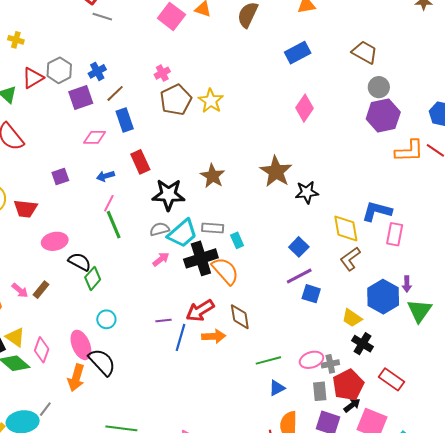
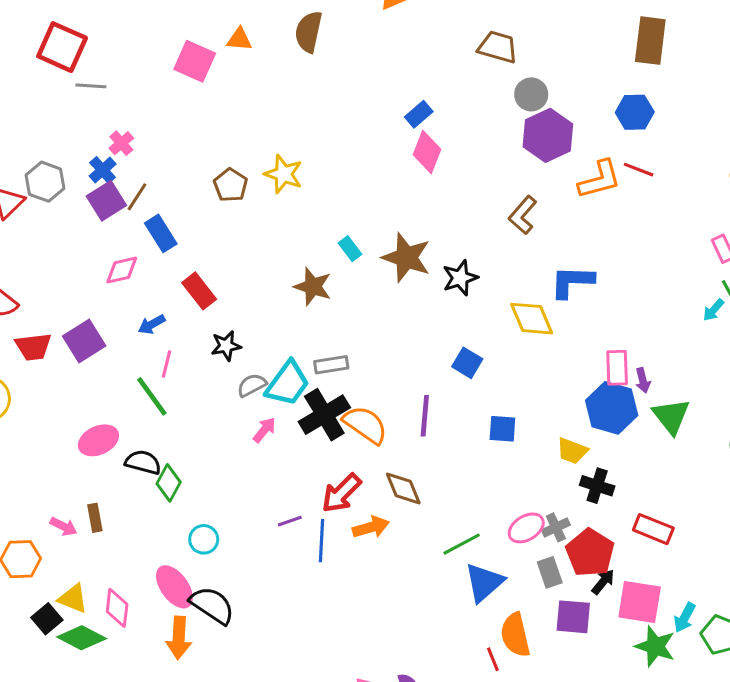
blue rectangle: (298, 53) -> (419, 114), moved, size x0.7
pink cross: (162, 73) -> (121, 143), moved
purple square: (81, 98) -> (106, 201), moved
brown pentagon: (176, 100) -> (231, 185), size x0.7
purple square: (60, 177) -> (84, 341), size x1.5
black star: (168, 195) -> (226, 346), moved, size x0.6
red trapezoid: (25, 209) -> (33, 347), moved
green line: (114, 225) -> (152, 396), moved
pink rectangle: (395, 234) -> (617, 368), moved
cyan rectangle: (237, 240) -> (350, 249), moved
brown L-shape: (350, 259) -> (523, 215), moved
purple line: (299, 276) -> (425, 416), moved, turned -44
brown rectangle: (41, 290) -> (95, 518), turned -36
blue triangle: (277, 388) -> (484, 582), size x1.6

